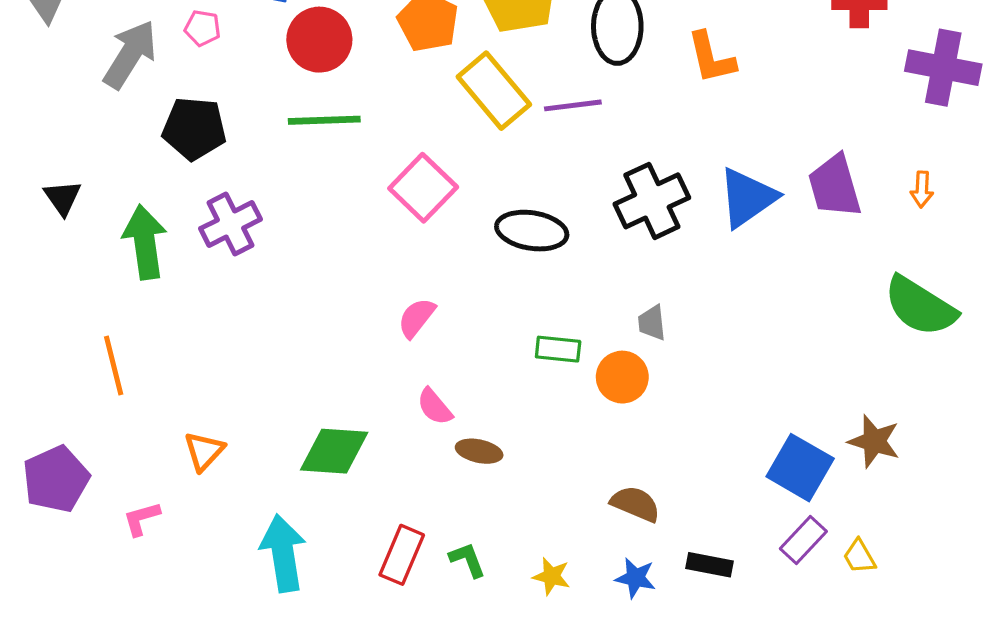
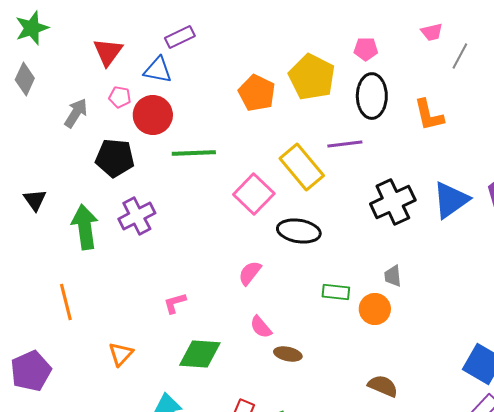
red circle: (319, 40) -> (153, 115), moved
gray arrow: (130, 54) -> (76, 113), size x0.7
yellow rectangle: (494, 91) -> (302, 167), moved
black ellipse: (532, 231) -> (299, 231), moved
pink L-shape: (142, 519) -> (175, 303), moved

